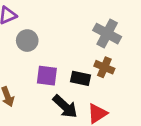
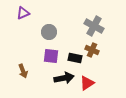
gray circle: (27, 41) -> (49, 32), moved
black arrow: (65, 106) -> (64, 78), turned -54

